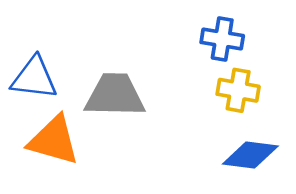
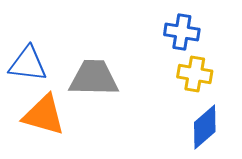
blue diamond: (250, 155) -> (205, 127), turned -48

